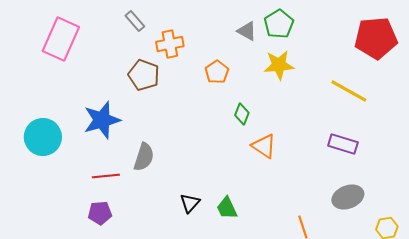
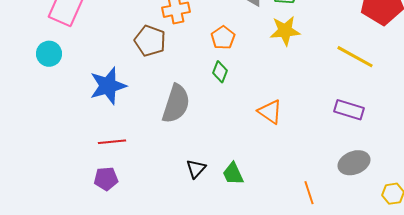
green diamond: (242, 114) -> (220, 72), moved
cyan circle: (43, 137) -> (49, 54), moved, size x0.7
gray semicircle: (144, 157) -> (176, 104), moved, size x1.4

